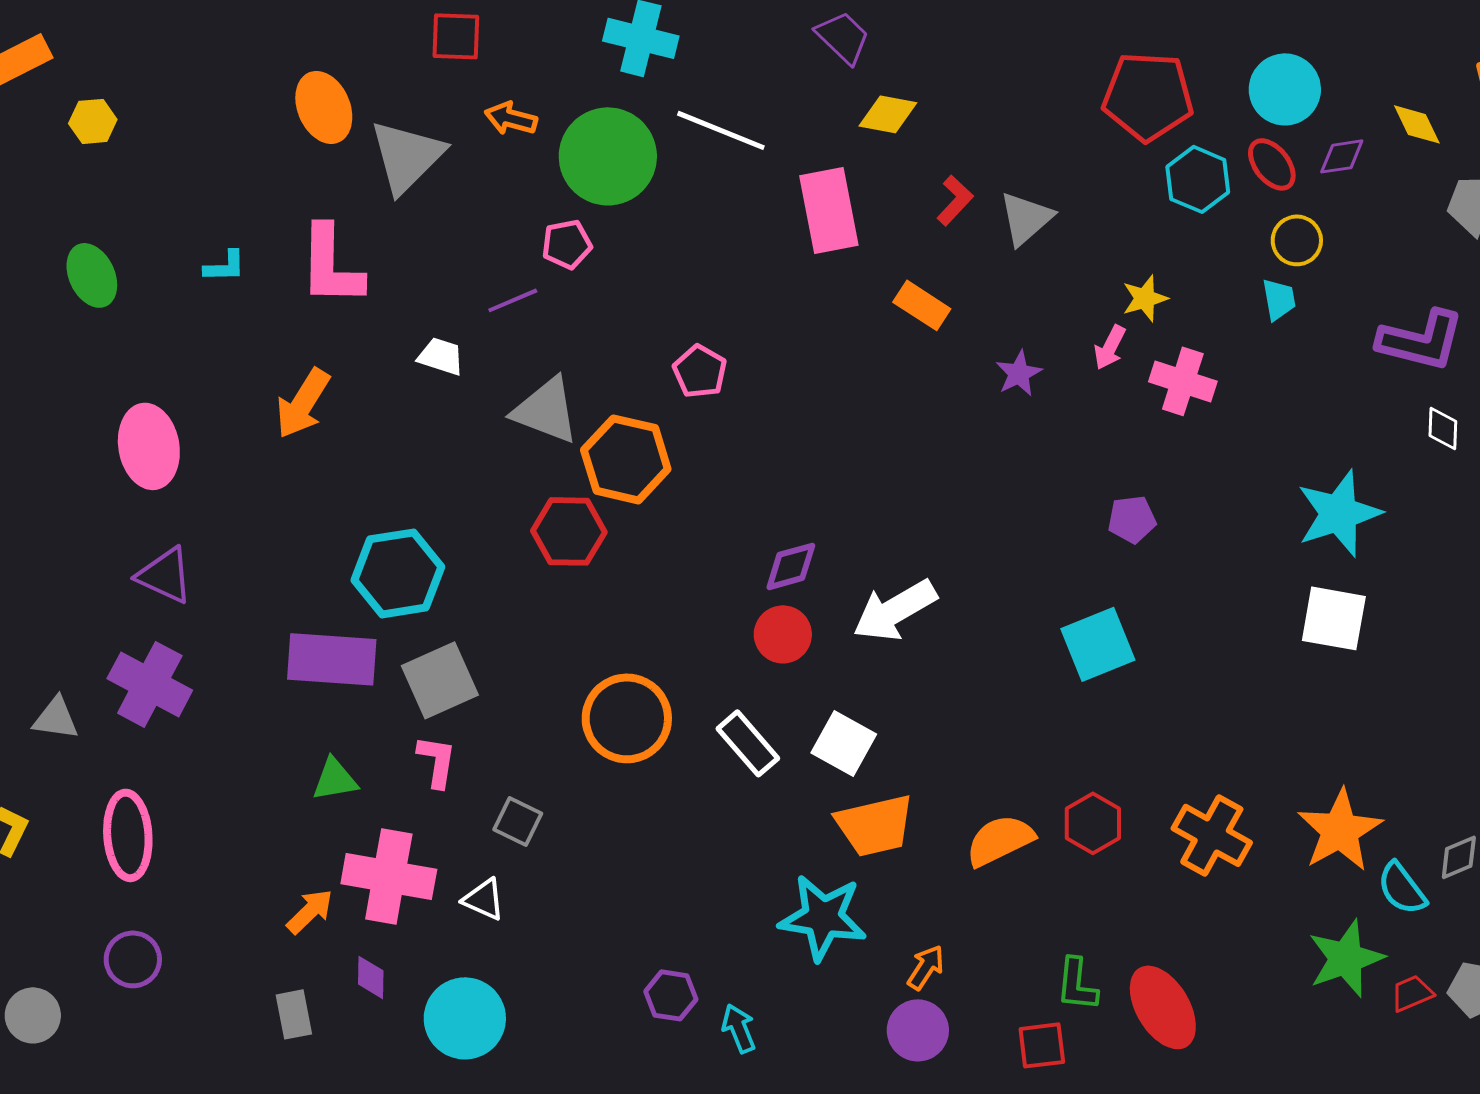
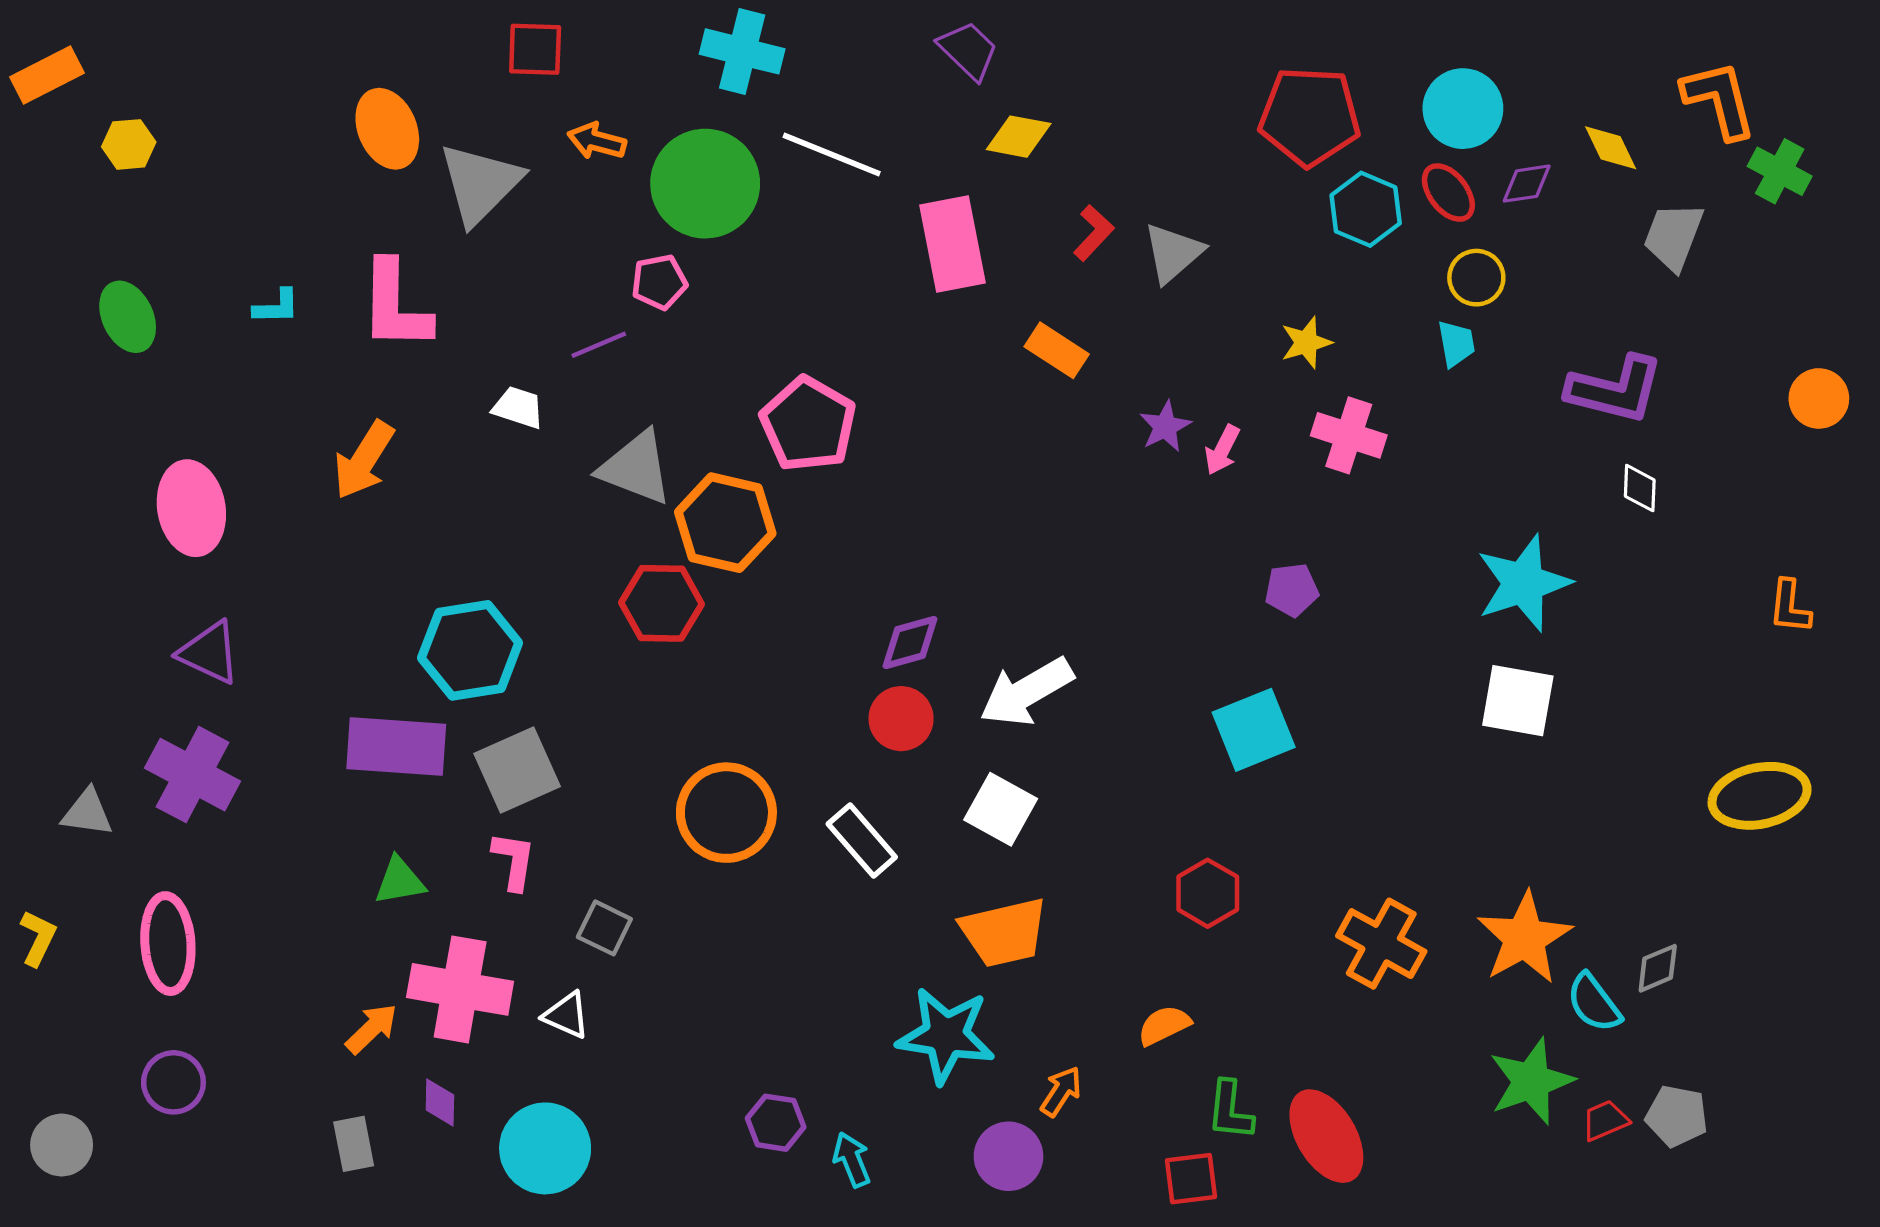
pink arrow: (1110, 347) -> (1222, 450), moved
pink pentagon: (700, 371) -> (808, 424), size x1.6
white square: (844, 743) -> (1001, 809), moved
red hexagon: (1093, 823) -> (1208, 893), moved
orange semicircle: (1000, 840) -> (1164, 1025), moved, size x0.7
purple circle: (918, 1030) -> (1008, 1156), moved

